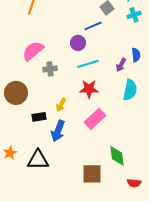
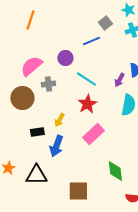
purple circle: (78, 43) -> (65, 58), moved
cyan line: (88, 64) -> (86, 79), turned 50
red star: (89, 89) -> (87, 104), turned -30
brown circle: (16, 93) -> (22, 98), moved
brown square: (92, 174) -> (78, 191), moved

